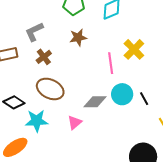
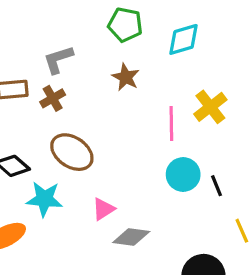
brown star: (78, 37) -> (126, 77), turned 30
brown cross: (44, 57) -> (53, 98), moved
gray diamond: (95, 102) -> (131, 237), moved

